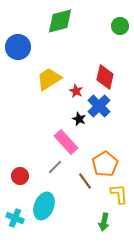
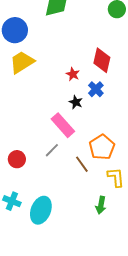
yellow trapezoid: (49, 79) -> (22, 62), moved
blue cross: (99, 106) -> (96, 89), size x0.7
cyan ellipse: (44, 206) -> (41, 210), moved

